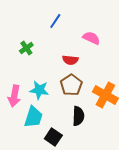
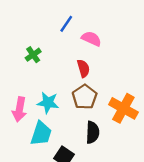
pink semicircle: (91, 38) -> (91, 39), moved
red semicircle: (70, 60) -> (83, 68), turned -112

